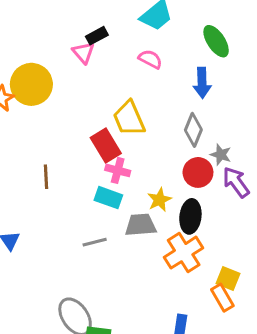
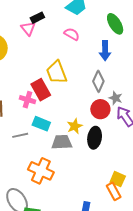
pink cross: (118, 170) -> (27, 100), moved
gray line: (95, 242) -> (20, 135), moved
orange cross: (184, 253) -> (41, 171), moved, turned -35

